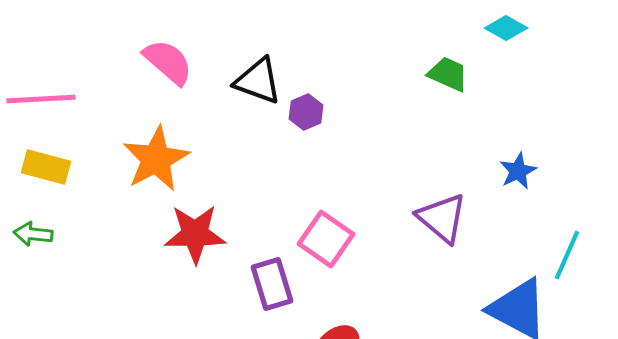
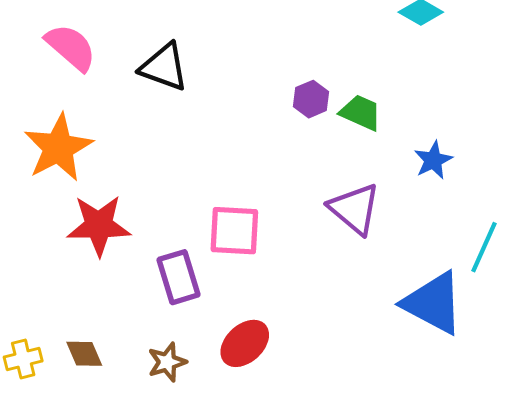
green trapezoid: (448, 74) -> (361, 113), moved
purple hexagon: (306, 112) -> (311, 99), moved
pink square: (326, 239) -> (234, 231), turned -32

